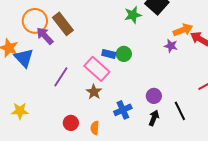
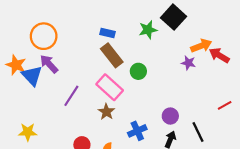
brown rectangle: (63, 24) -> (112, 55), moved
purple arrow: (45, 36) -> (49, 64), moved
blue rectangle: (109, 54) -> (107, 33), moved

